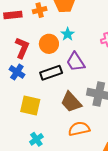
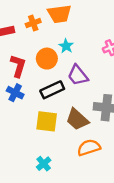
yellow square: (30, 106) -> (47, 121), moved

